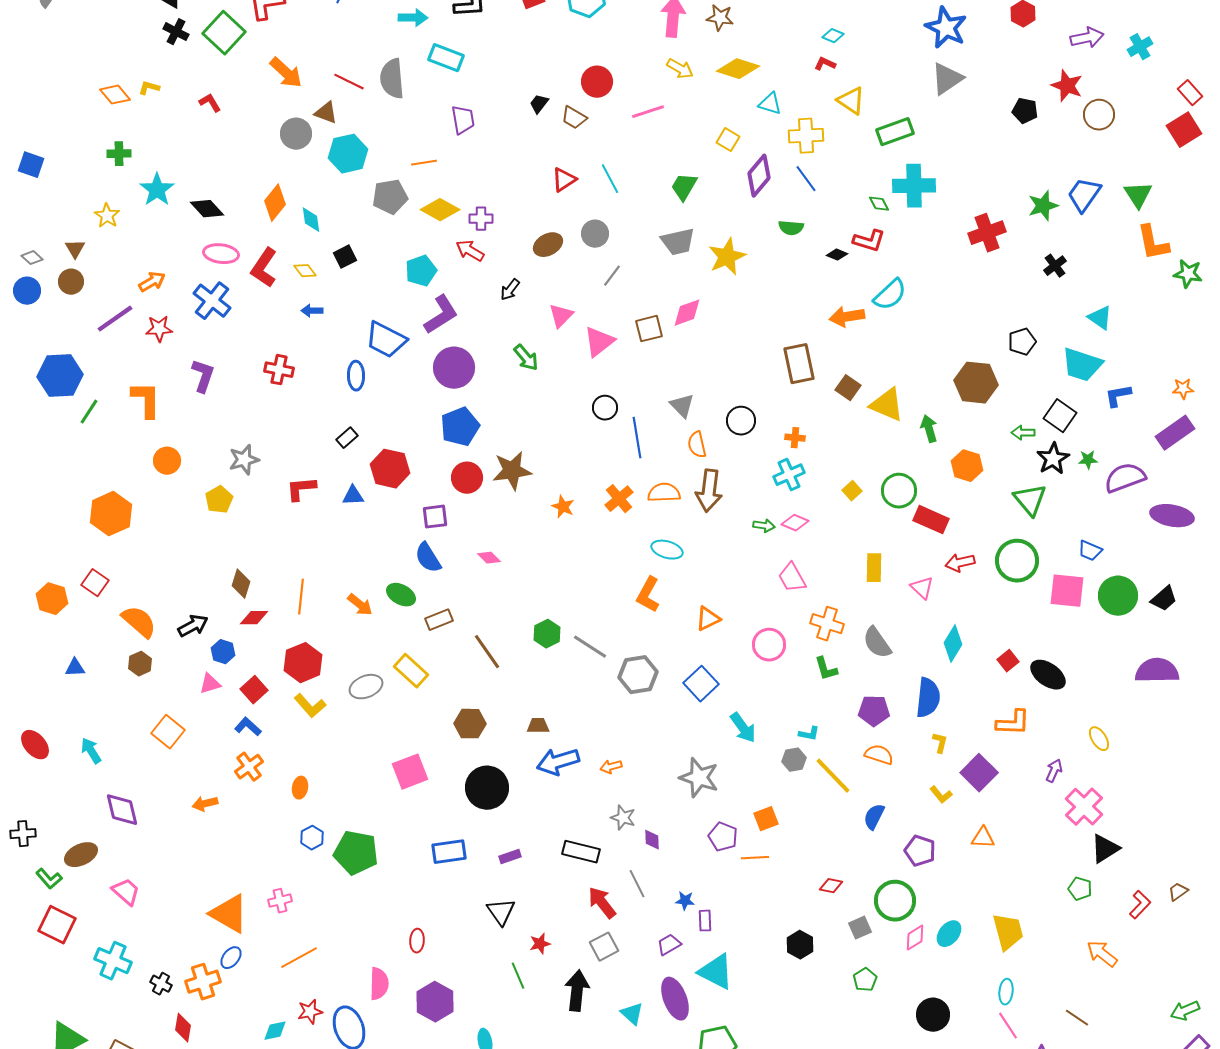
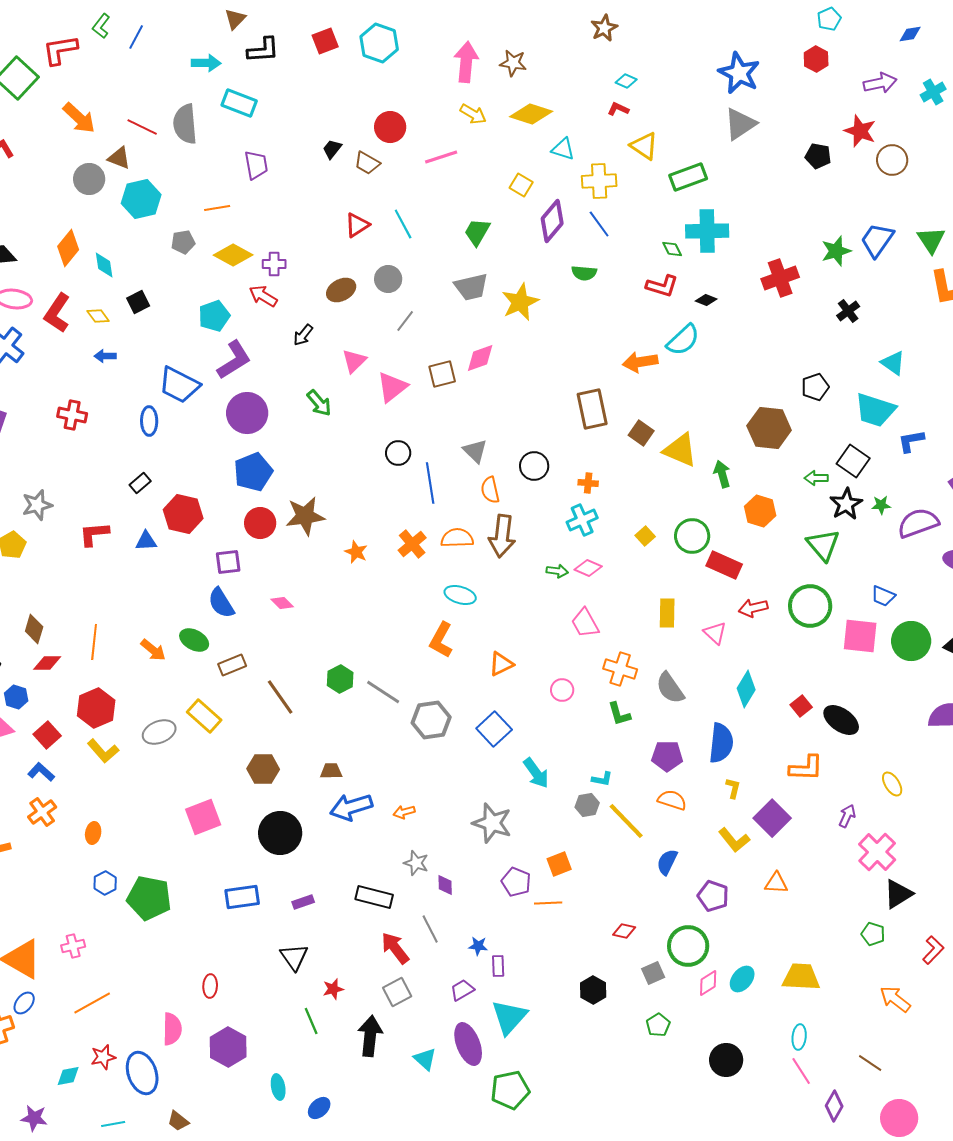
gray pentagon: (390, 197) -> (183, 242), size x0.7
black diamond: (837, 255) -> (706, 300), moved
pink circle: (769, 645) -> (562, 690), size x0.7
yellow L-shape: (941, 795) -> (734, 840), size x1.4
yellow trapezoid: (1008, 932) -> (801, 977), turned -72
cyan triangle: (716, 972) -> (509, 1017), turned 45

